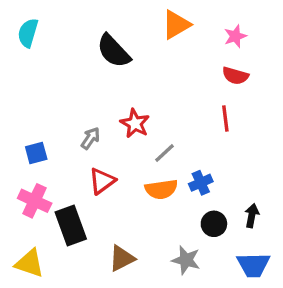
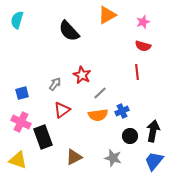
black arrow: (252, 216) -> (153, 131), size x1.5
blue trapezoid: (253, 265) -> (154, 161), turned 130

